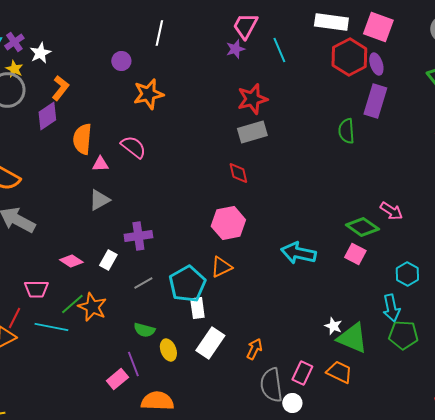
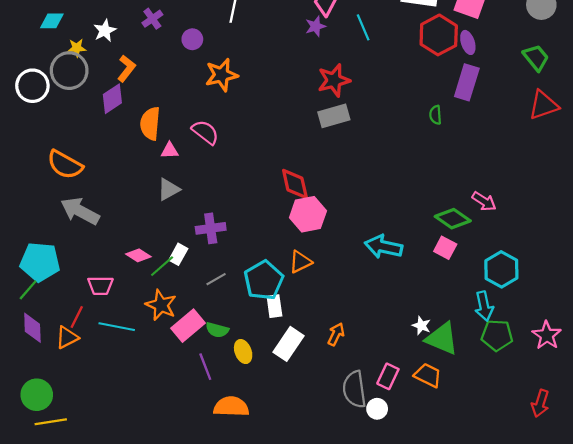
purple cross: (14, 42) -> (152, 19), moved
yellow star: (14, 69) -> (77, 48), turned -30
green semicircle: (346, 131) -> (435, 115), size x0.7
red diamond: (238, 173) -> (295, 184), moved, size x1.4
cyan hexagon: (407, 274) -> (501, 269), size x1.4
green line: (72, 304) -> (162, 266), moved
orange arrow: (254, 349) -> (336, 334), moved
pink rectangle: (117, 379) -> (188, 326), moved, size x1.4

